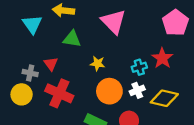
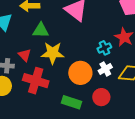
yellow star: (97, 63) -> (53, 53), moved, size x1.6

